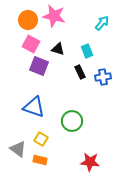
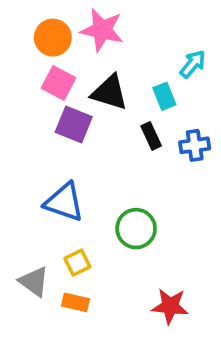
cyan arrow: (102, 23) -> (193, 64), moved
black triangle: (58, 49) -> (110, 92), size x1.5
yellow square: (41, 139) -> (77, 263), turned 32

